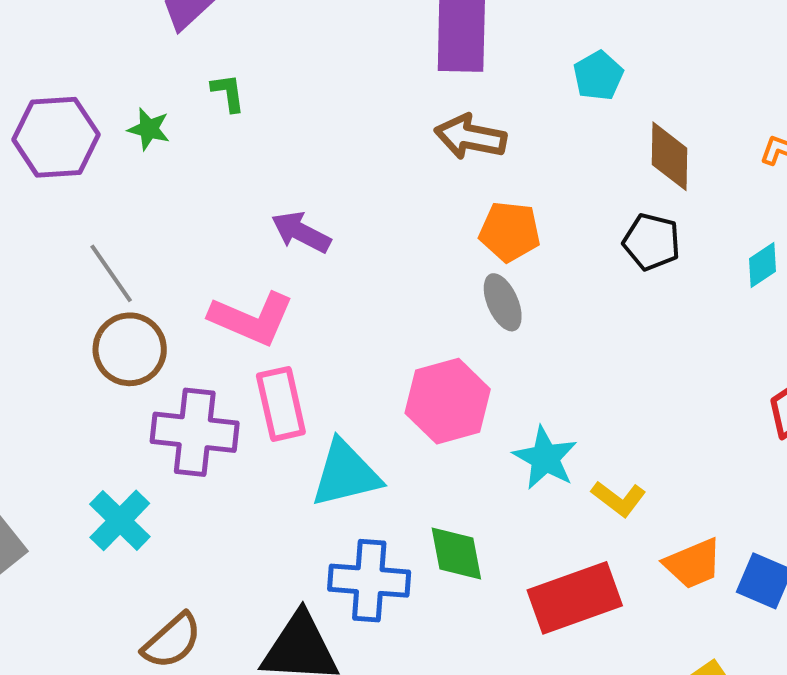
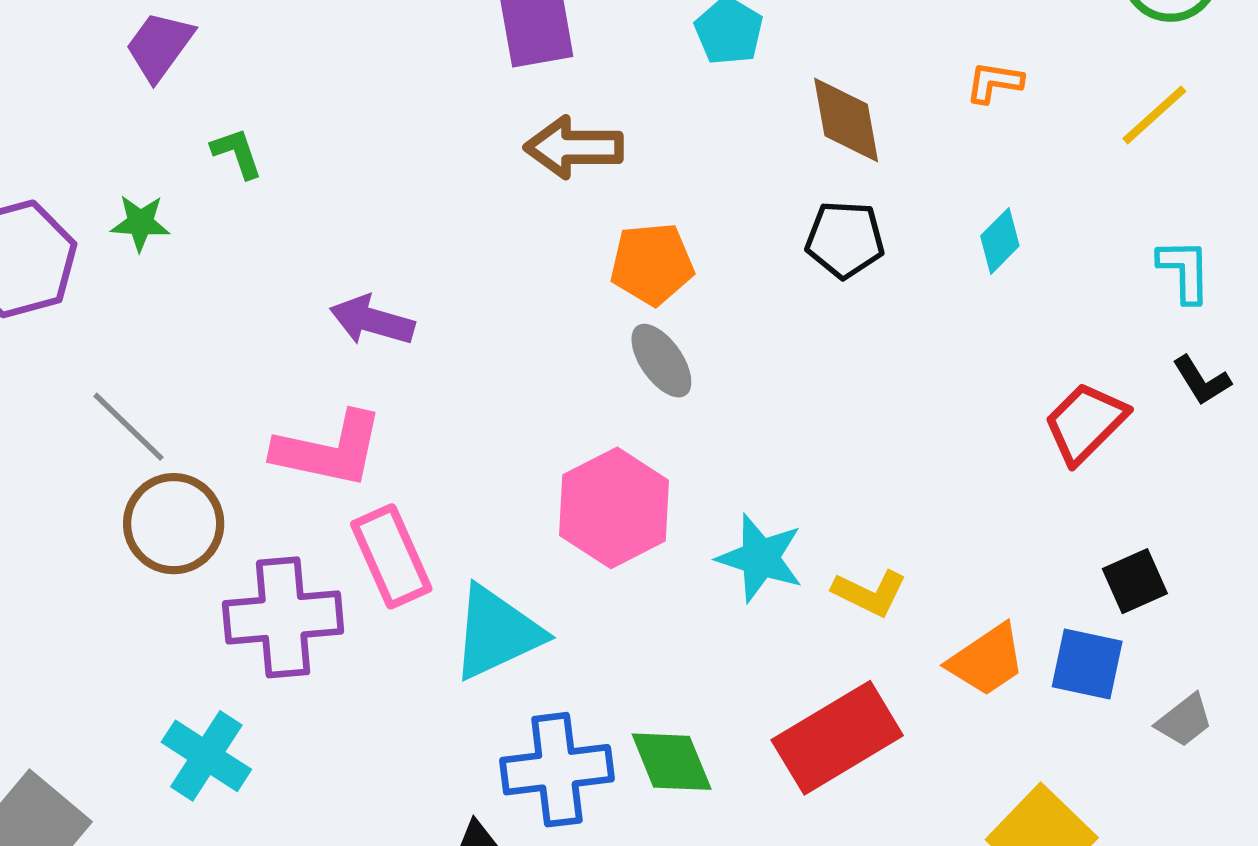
green diamond: (456, 553) -> (672, 762), moved

